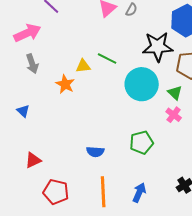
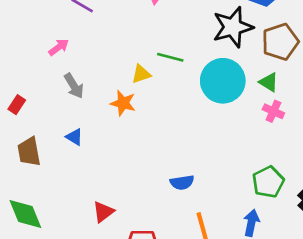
pink arrow: (27, 33) -> (59, 47), size x0.6
blue triangle: (23, 111) -> (74, 137), moved
green pentagon: (141, 143) -> (268, 182), moved

